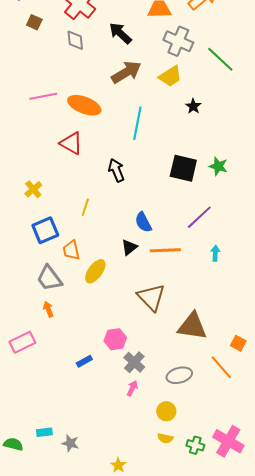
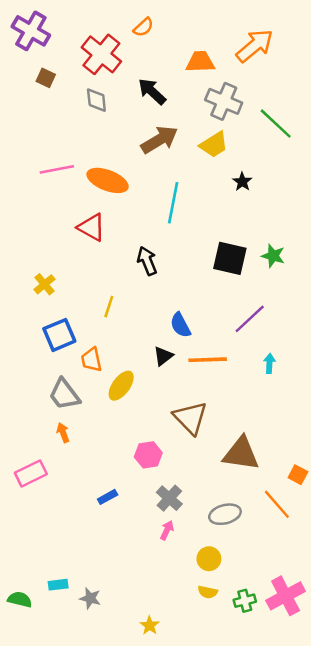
pink hexagon: (115, 339) -> (148, 455), moved
pink cross: (228, 441) -> (286, 596), turned 32
green cross: (195, 445) -> (245, 601), turned -30

